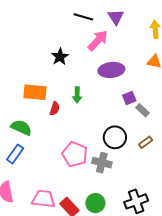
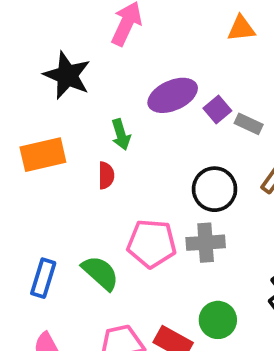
black star: (60, 57) -> (67, 75), size x1.4
purple ellipse: (111, 70) -> (173, 95), moved
red semicircle: (55, 109) -> (106, 175), moved
green semicircle: (21, 128) -> (100, 273), moved, turned 35

